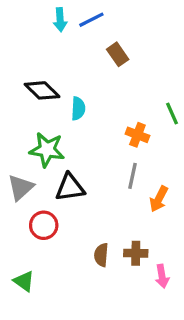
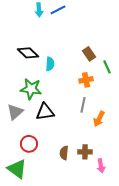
brown rectangle: (118, 54) -> (89, 54), moved
orange cross: (137, 135) -> (86, 80), turned -32
red circle: (44, 225) -> (29, 144), moved
green triangle: (24, 281) -> (17, 169), size x1.5

